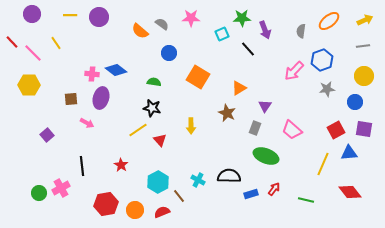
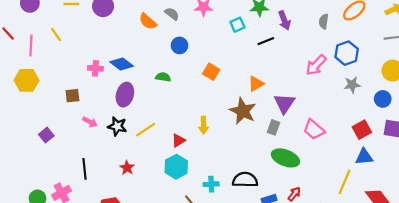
black line: (248, 49) -> (266, 41), turned -70
pink line: (33, 53) -> (31, 45), turned 48
orange square: (198, 77) -> (211, 72), size x0.7
purple ellipse: (101, 98) -> (125, 95), moved
purple triangle: (265, 106) -> (284, 103), size x1.5
black star: (152, 108) -> (117, 126), moved
brown star: (227, 113) -> (243, 111), size x1.4
red triangle: (160, 140) -> (178, 140), moved, turned 40
blue triangle: (349, 153) -> (364, 157), moved
yellow line: (323, 164) -> (344, 182), moved
cyan cross: (198, 180) -> (211, 184), turned -32
cyan hexagon: (158, 182) -> (176, 167), moved

